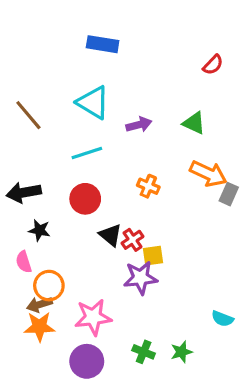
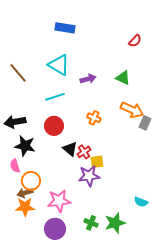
black star: (39, 230) -> (25, 146), size x1.5
green star: (181, 352) -> (115, 223), size x1.5

